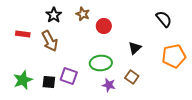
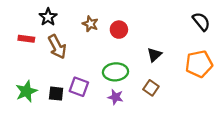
brown star: (83, 14) -> (90, 24), moved
black star: (54, 15) -> (48, 17), moved
black semicircle: (164, 19) -> (201, 22), moved
purple star: (109, 85) -> (115, 97), moved

